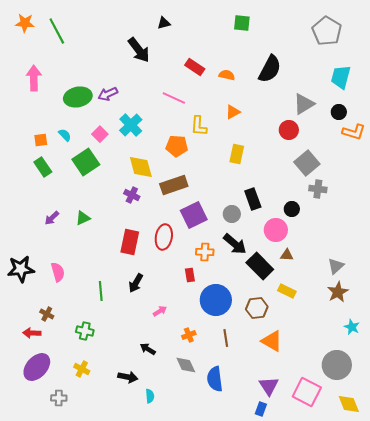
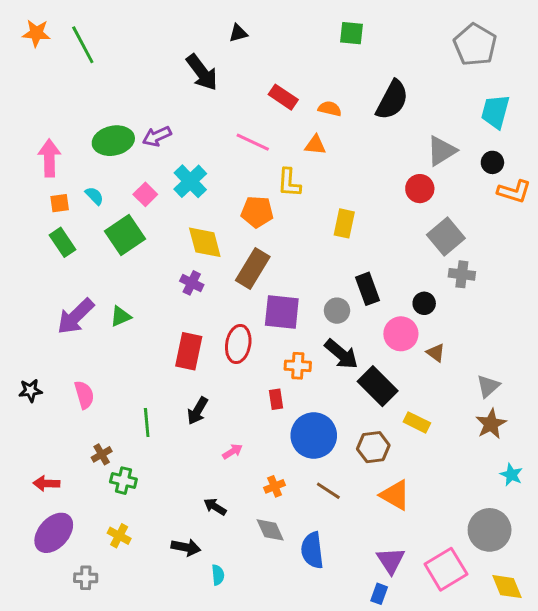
pink arrow: (34, 78) -> (49, 158), moved
orange triangle: (233, 112) -> (315, 145), moved, turned 35
brown rectangle: (174, 185) -> (253, 268), turned -40
purple square: (194, 215) -> (282, 312), turned 32
purple arrow: (52, 218) -> (76, 316), size x1.8
brown triangle: (287, 255) -> (436, 353), moved, turned 32
black star: (21, 269) -> (30, 390), size x0.6
brown cross: (47, 314) -> (102, 454), moved, turned 32
brown line: (226, 338) -> (328, 491), turned -48
pink square: (307, 392) -> (446, 569), turned 32

